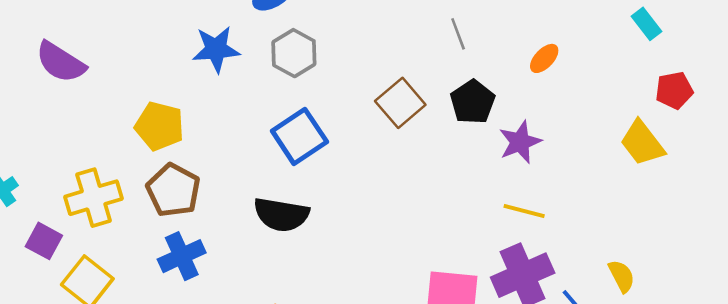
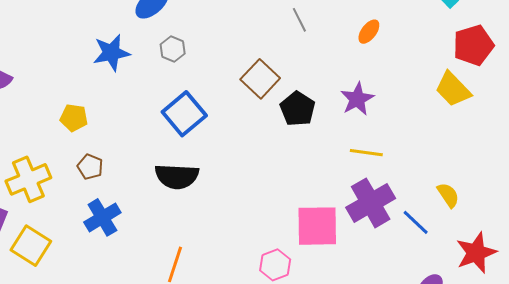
gray hexagon: (294, 53) -> (173, 49), size x0.7
red pentagon: (674, 90) -> (473, 45), size x1.4
black pentagon: (473, 102) -> (298, 109), moved
yellow pentagon: (159, 126) -> (74, 118), size x0.7
brown pentagon: (173, 190) -> (90, 167), size x0.6

